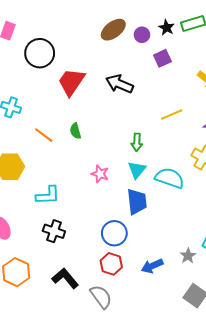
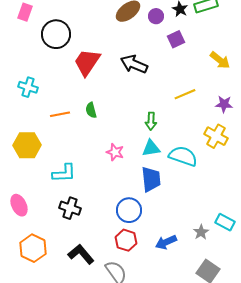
orange line: (44, 135) -> (60, 114), turned -48
cyan triangle: (137, 170) -> (151, 148), turned 42

